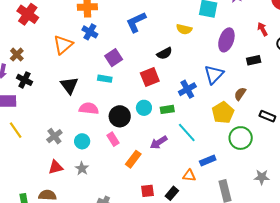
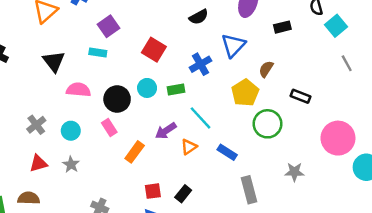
black semicircle: (164, 53) -> (199, 17), moved
red square: (150, 77) -> (154, 50), turned -36
blue rectangle: (208, 161) -> (227, 152), turned 56
orange triangle: (189, 175) -> (189, 147), moved, turned -40

